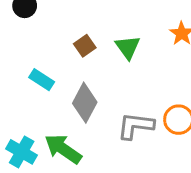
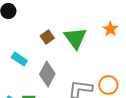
green triangle: (128, 47) -> (75, 38), size x1.4

